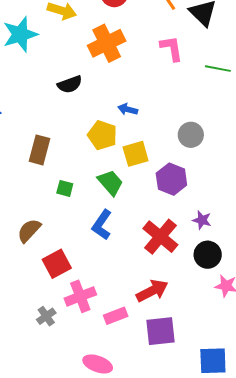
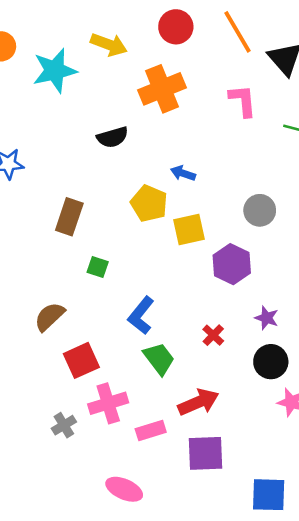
green trapezoid: (110, 183) -> (159, 359), moved
red cross: (160, 237) -> (213, 335), size x0.5

